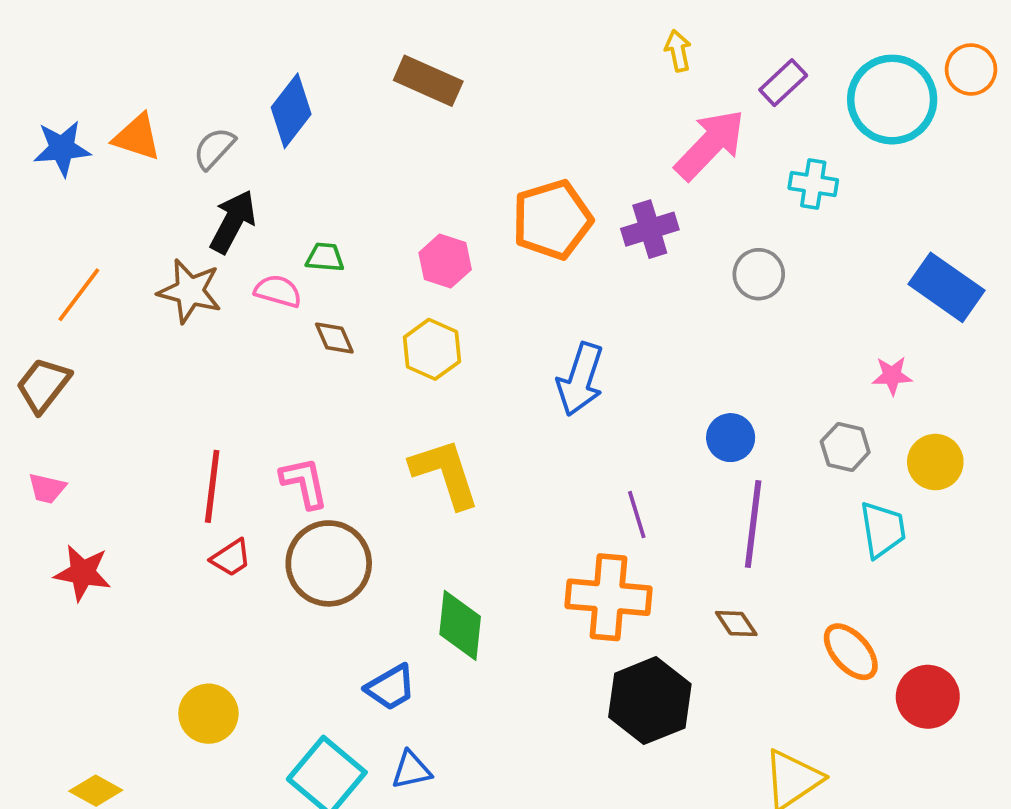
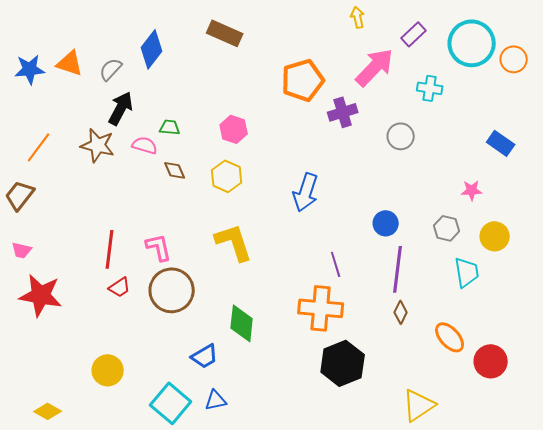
orange circle: (971, 69) -> (514, 59), moved
orange pentagon: (552, 220) -> (303, 80), moved
blue rectangle: (947, 287) -> (501, 143), size x0.7
red star: (83, 573) -> (41, 295), size x1.4
brown diamond: (736, 624) -> (401, 312), moved, turned 60

